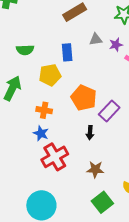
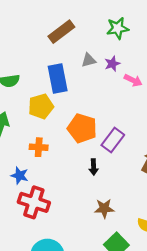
blue rectangle: (67, 52) -> (58, 79), size x1.4
blue star: (41, 133) -> (20, 175), moved
red cross: (55, 157) -> (34, 202), moved, turned -36

